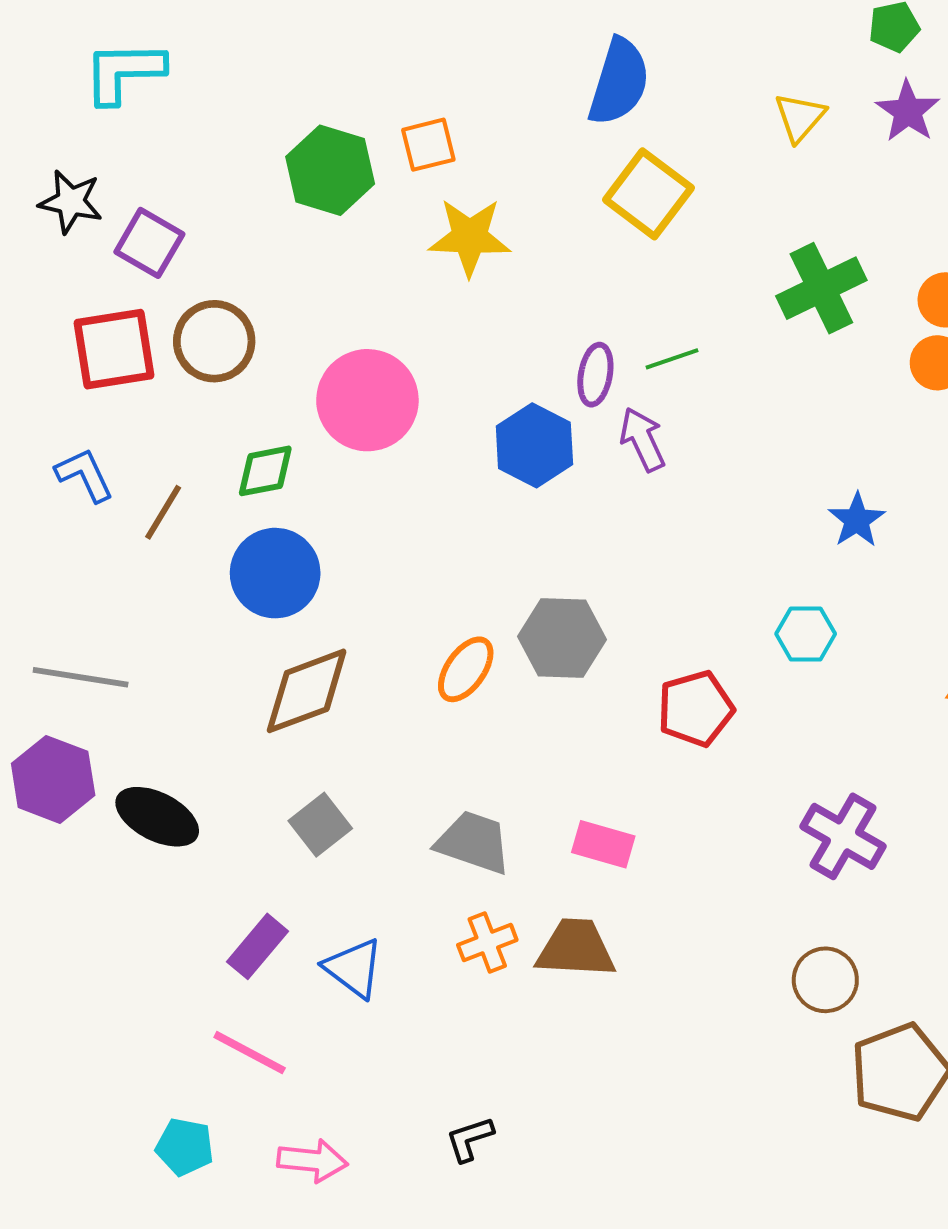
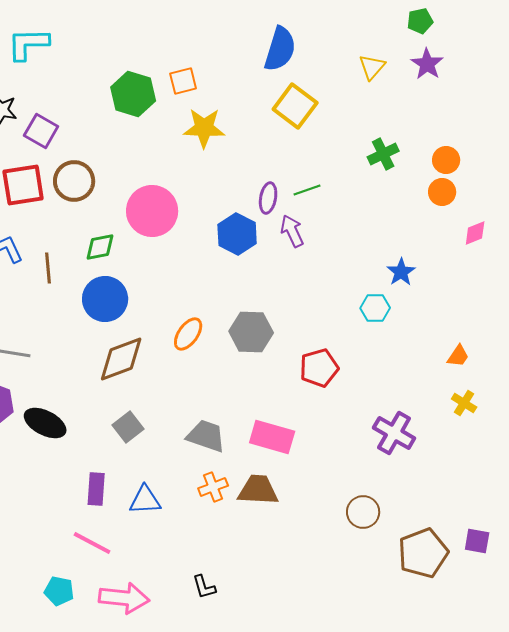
green cross: (821, 288) -> (383, 154), size x0.7
brown line: (163, 512) -> (48, 268), turned -36
cyan hexagon: (806, 634) -> (375, 308), moved
orange ellipse: (466, 669) -> (188, 334), moved
pink rectangle: (603, 844) -> (272, 437), size x1.4
purple rectangle: (257, 946) -> (96, 489), turned -36
blue triangle: (354, 968) -> (145, 500), turned -40
brown circle: (825, 980) -> (363, 512), moved
black L-shape: (470, 1139) -> (204, 587), turned -88
pink arrow: (312, 1161) -> (124, 598), size x1.4

